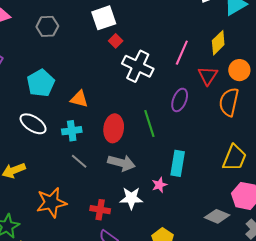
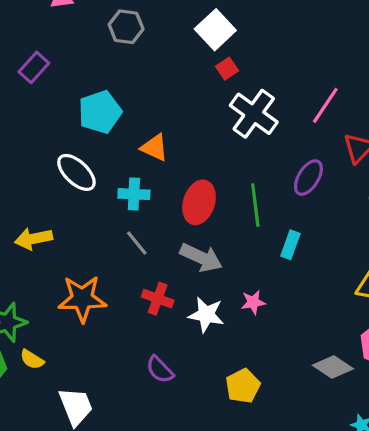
white square: (104, 18) -> (215, 30), turned -35
cyan rectangle: (178, 163) -> (290, 245), moved, size x0.7
red cross: (100, 210) -> (158, 299), moved

